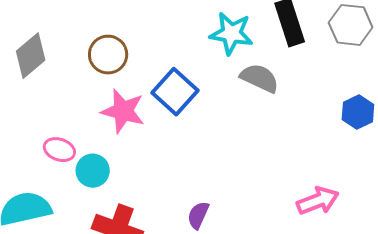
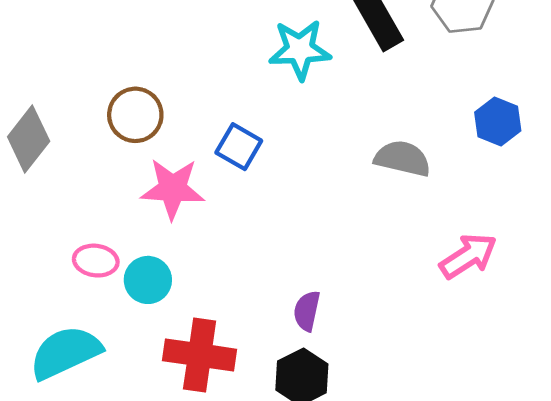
gray semicircle: (260, 78) -> (403, 158), moved
blue square: (175, 92) -> (239, 147), size x0.7

